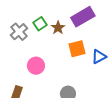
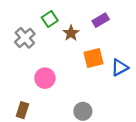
purple rectangle: (83, 17) -> (101, 20), size x0.6
green square: (40, 24) -> (50, 19), moved

